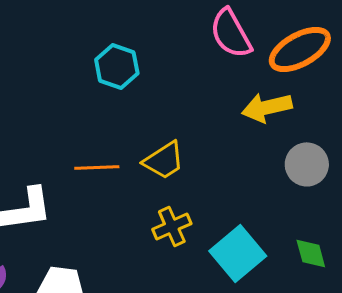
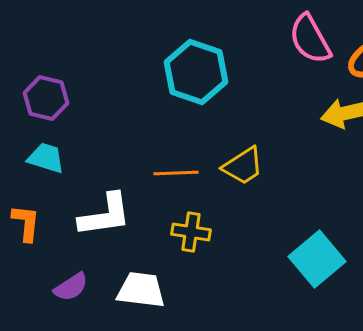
cyan hexagon: (117, 66) -> (196, 72), size x1.4
yellow cross: (172, 226) -> (191, 232), moved, turned 33

